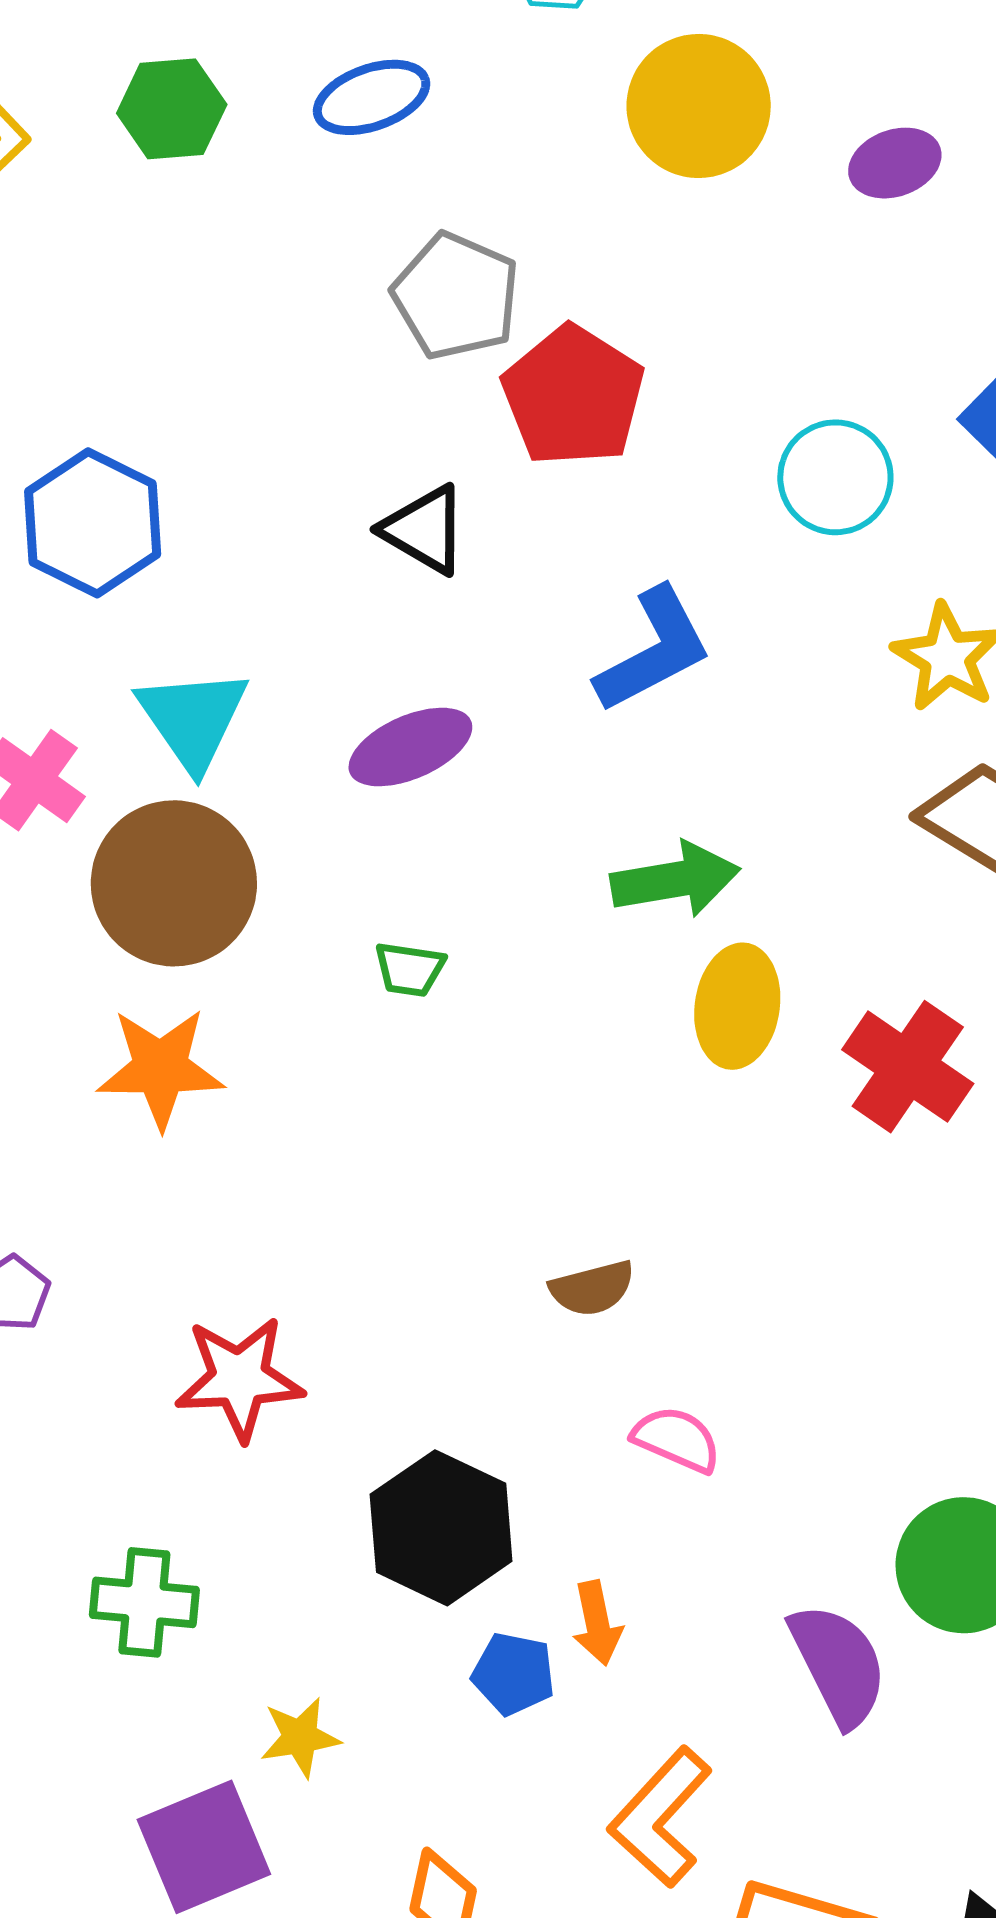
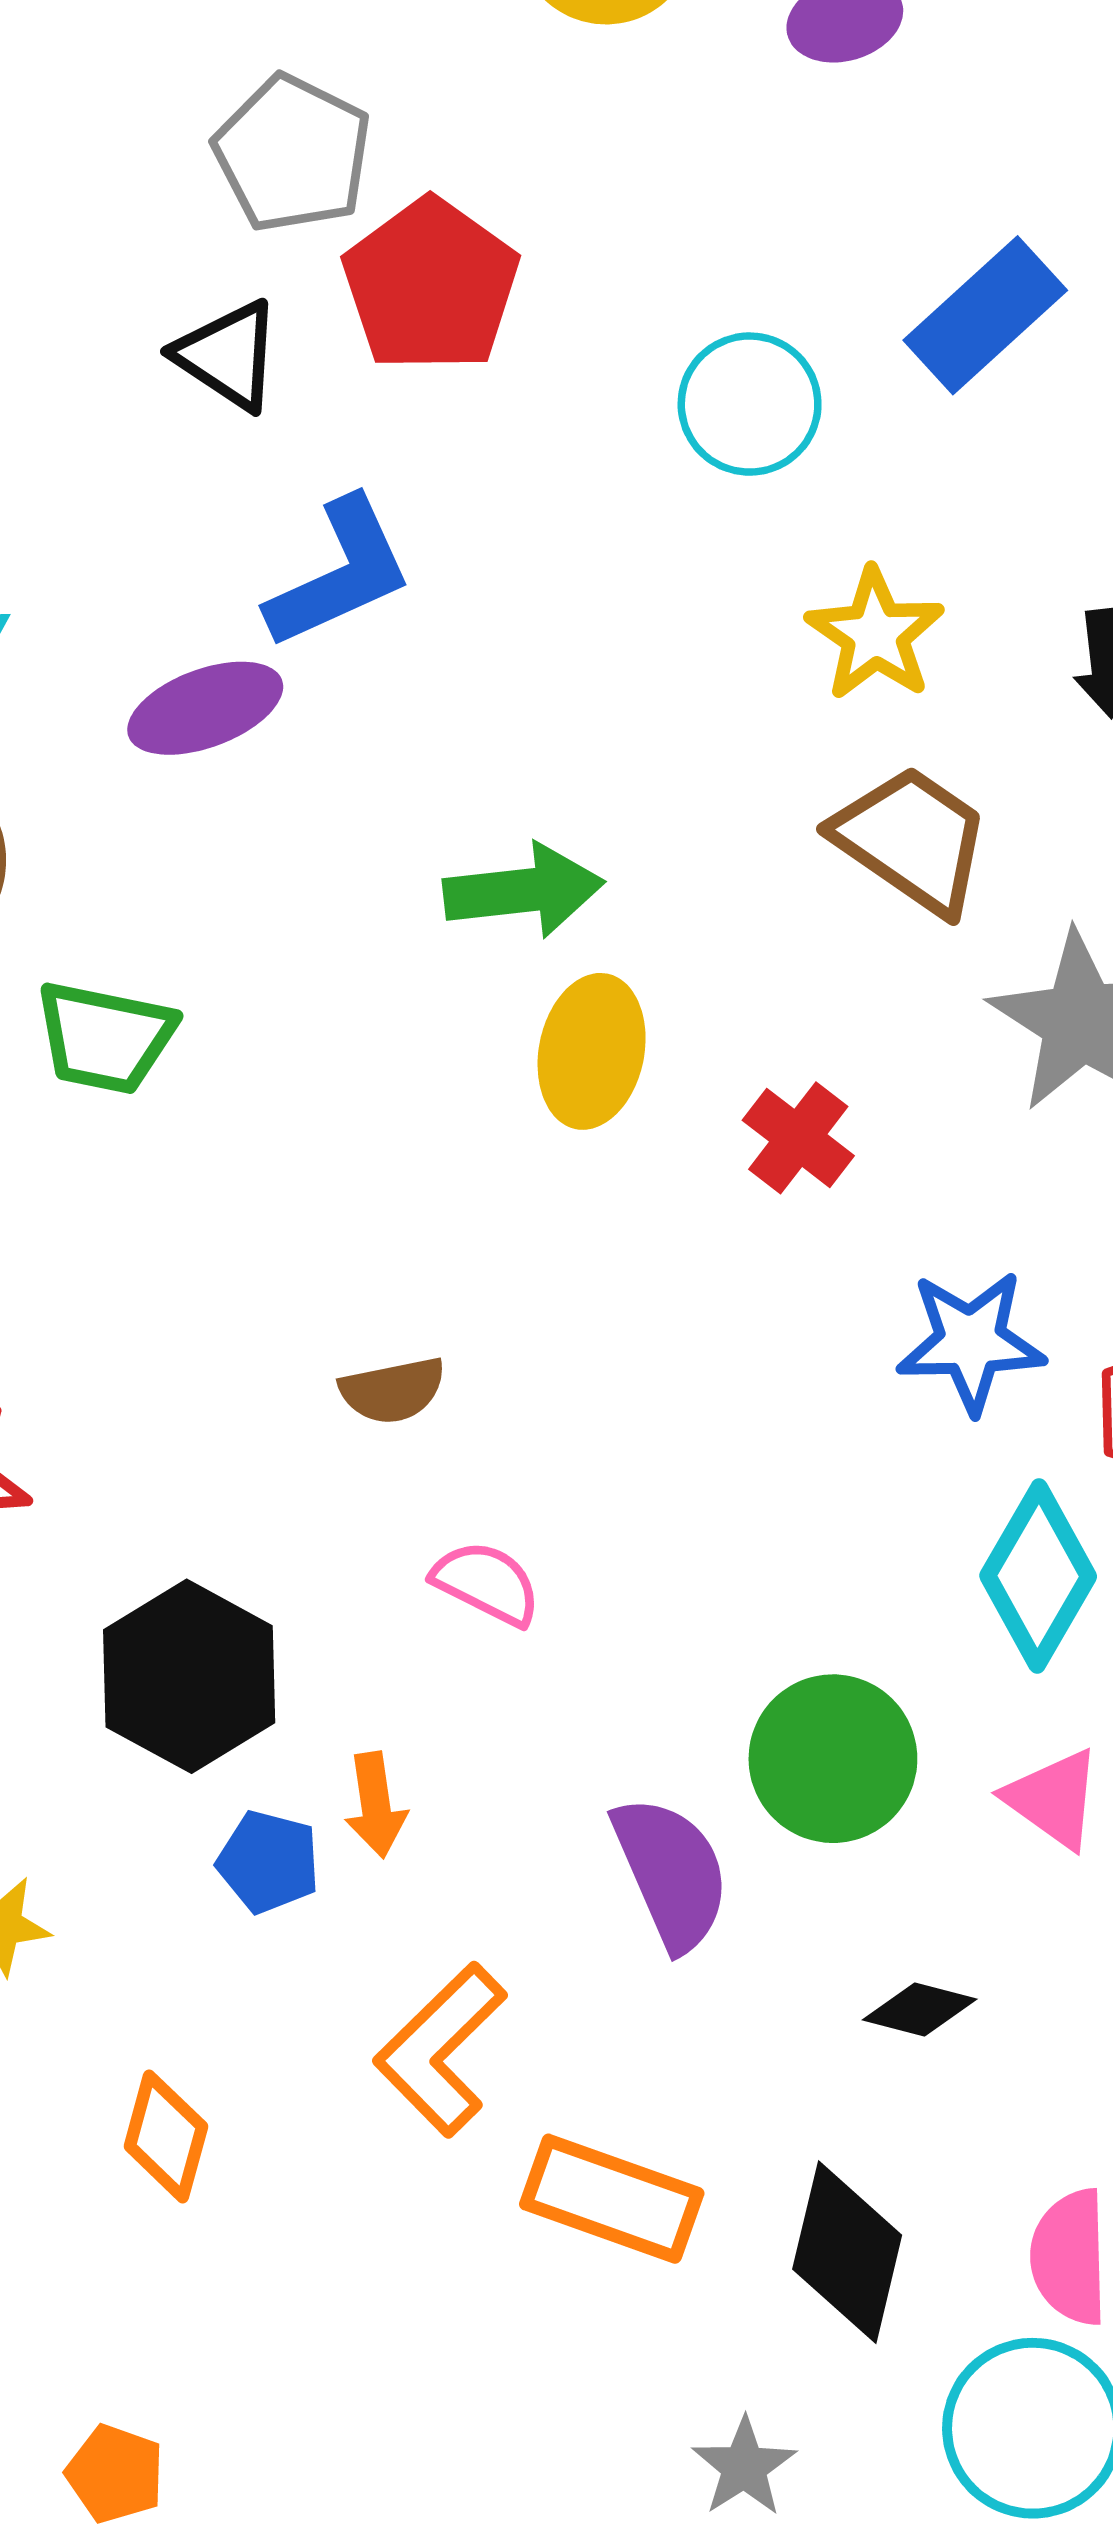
black triangle: (424, 530) -> (228, 355), moved
blue L-shape: (654, 650) -> (340, 573), moved
green trapezoid: (410, 969) -> (105, 1037), moved, size x1.6
red cross: (908, 1067) -> (798, 1138), size x0.7

